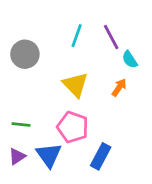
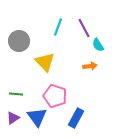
yellow triangle: (75, 85) -> (45, 62), moved
orange arrow: (119, 87) -> (90, 66), turned 48

